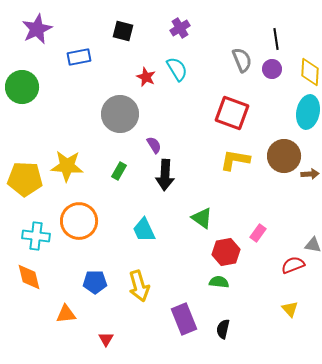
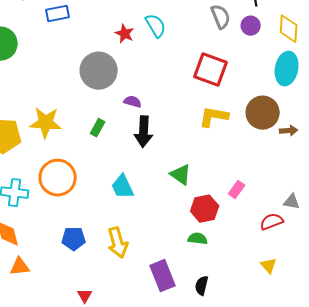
purple semicircle: (154, 145) -> (133, 102), turned -42
orange triangle: (66, 314) -> (20, 267), moved

